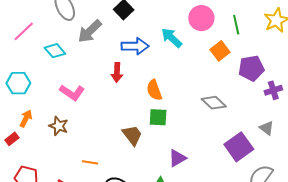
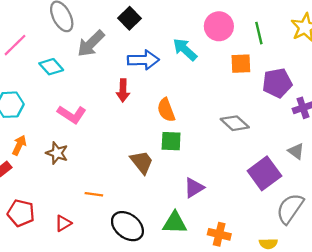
orange square: (220, 51) -> (241, 64), turned 36

